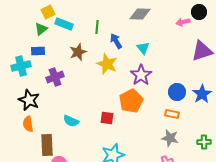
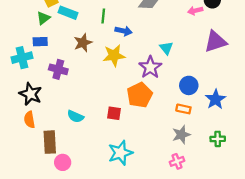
blue arrow: (116, 41) -> (124, 31), turned 133
cyan triangle: (143, 48) -> (166, 48), moved
yellow star: (107, 64) -> (114, 55), turned -30
purple cross: (55, 77) -> (58, 69), turned 36
blue star: (202, 94) -> (216, 99), moved
gray star: (170, 138) -> (181, 135), turned -30

